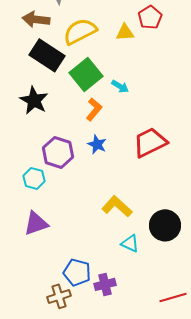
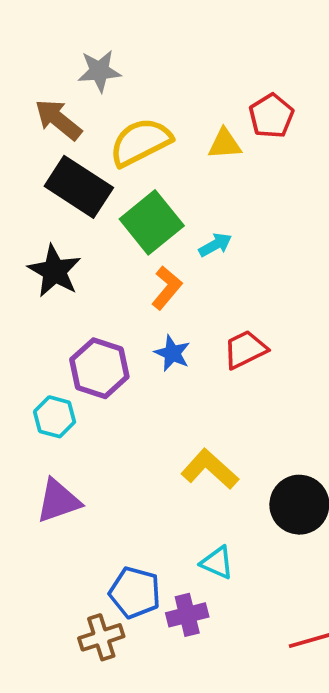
brown arrow: (36, 19) -> (58, 120), turned 32
cyan arrow: (120, 86) -> (215, 245), turned -60
red trapezoid: (150, 142) -> (245, 350), moved, size x0.7
cyan triangle: (130, 243) -> (217, 563), moved

